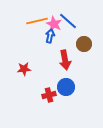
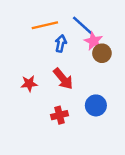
pink star: (54, 24) -> (93, 41), moved
red arrow: (65, 60) -> (63, 79), moved, turned -30
blue circle: (66, 87) -> (96, 105), moved

